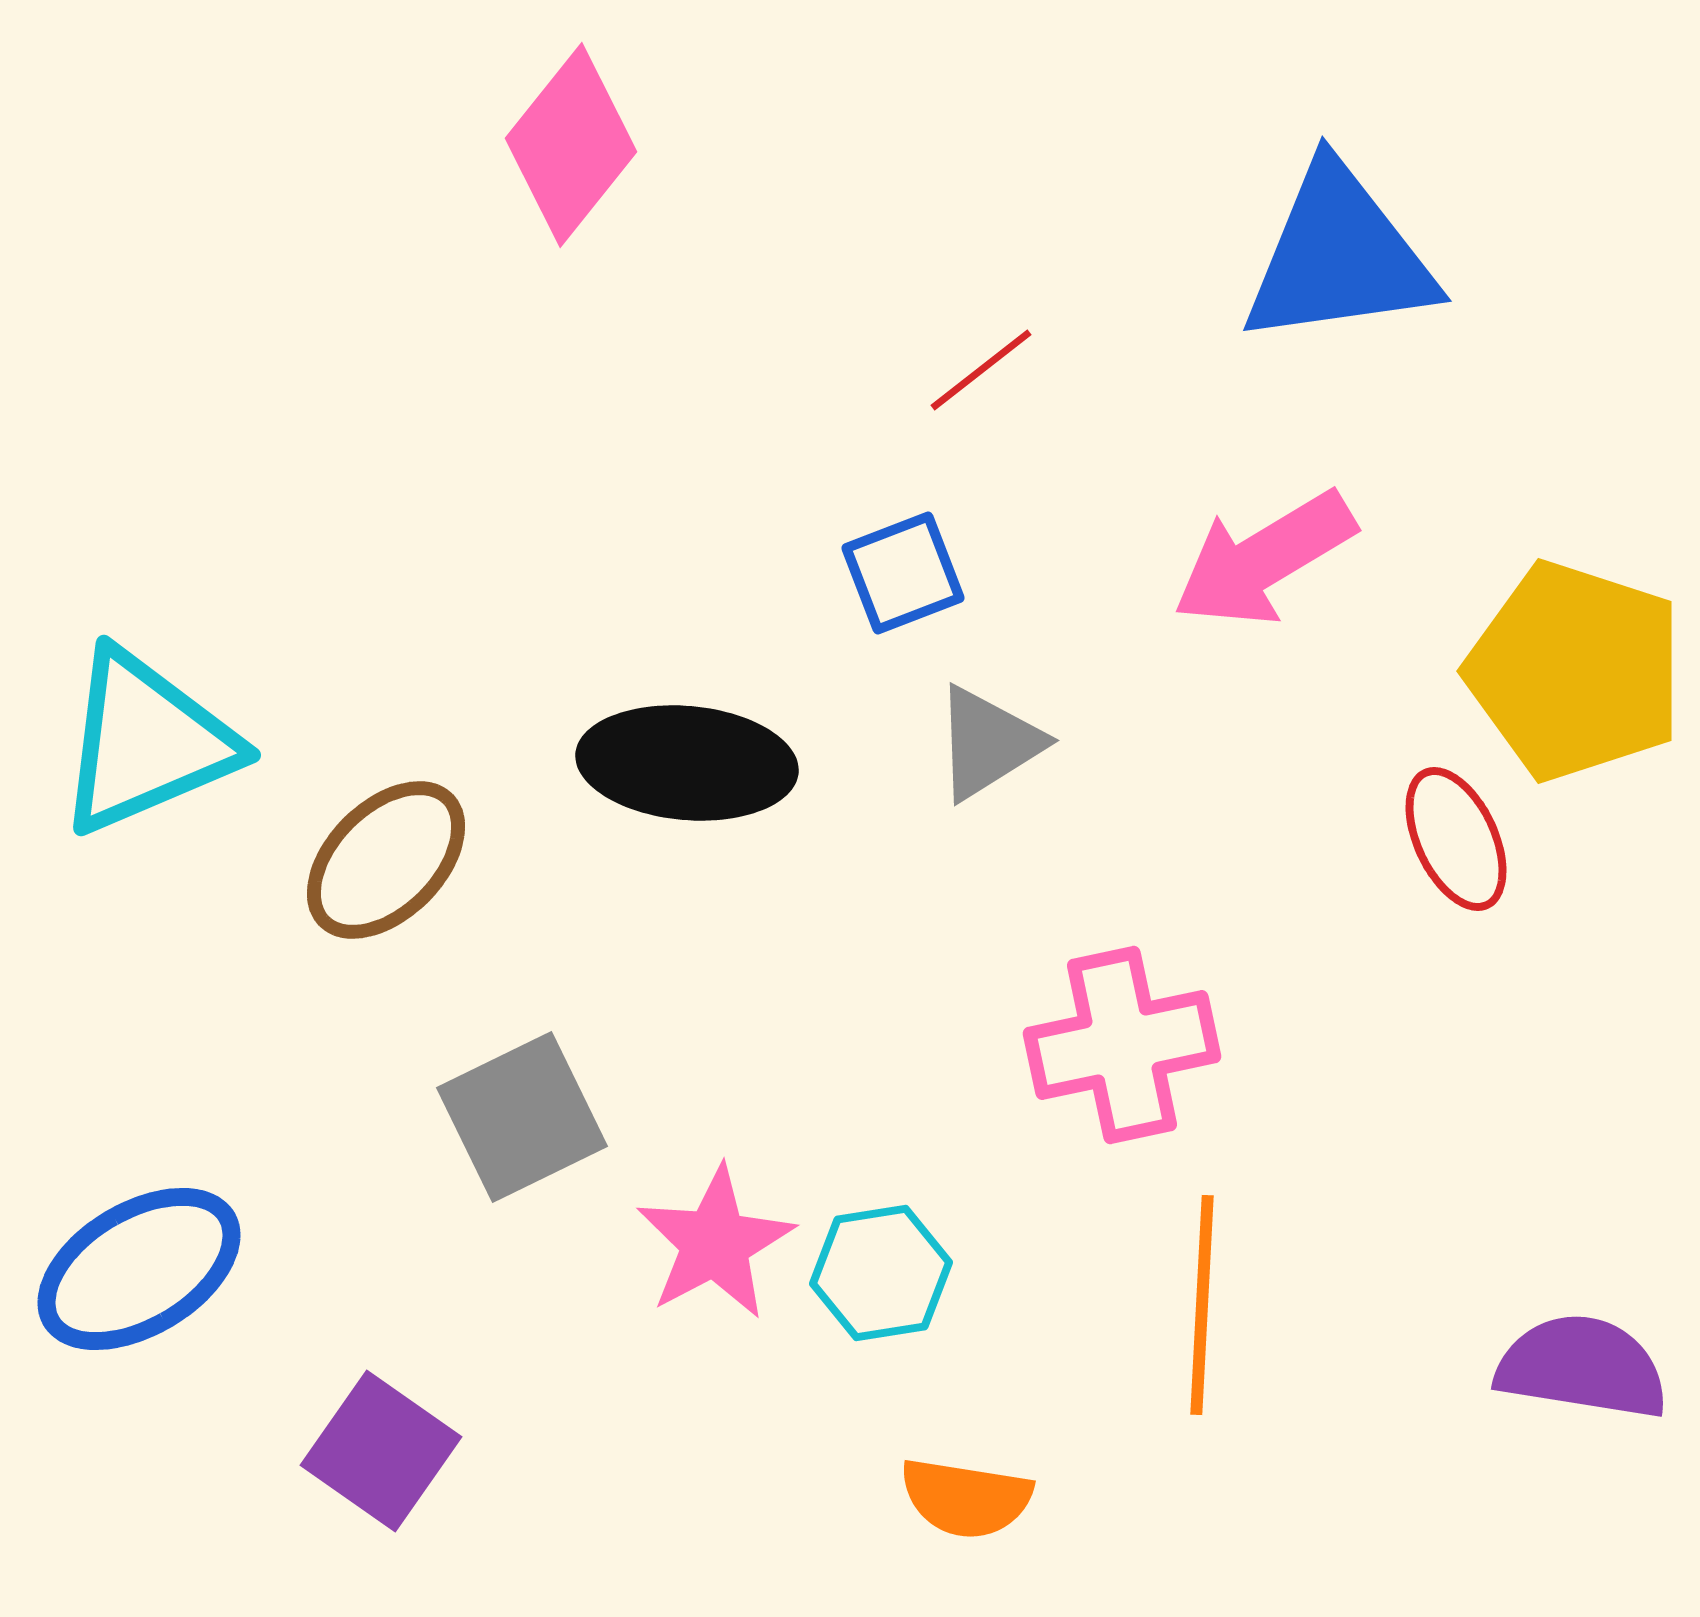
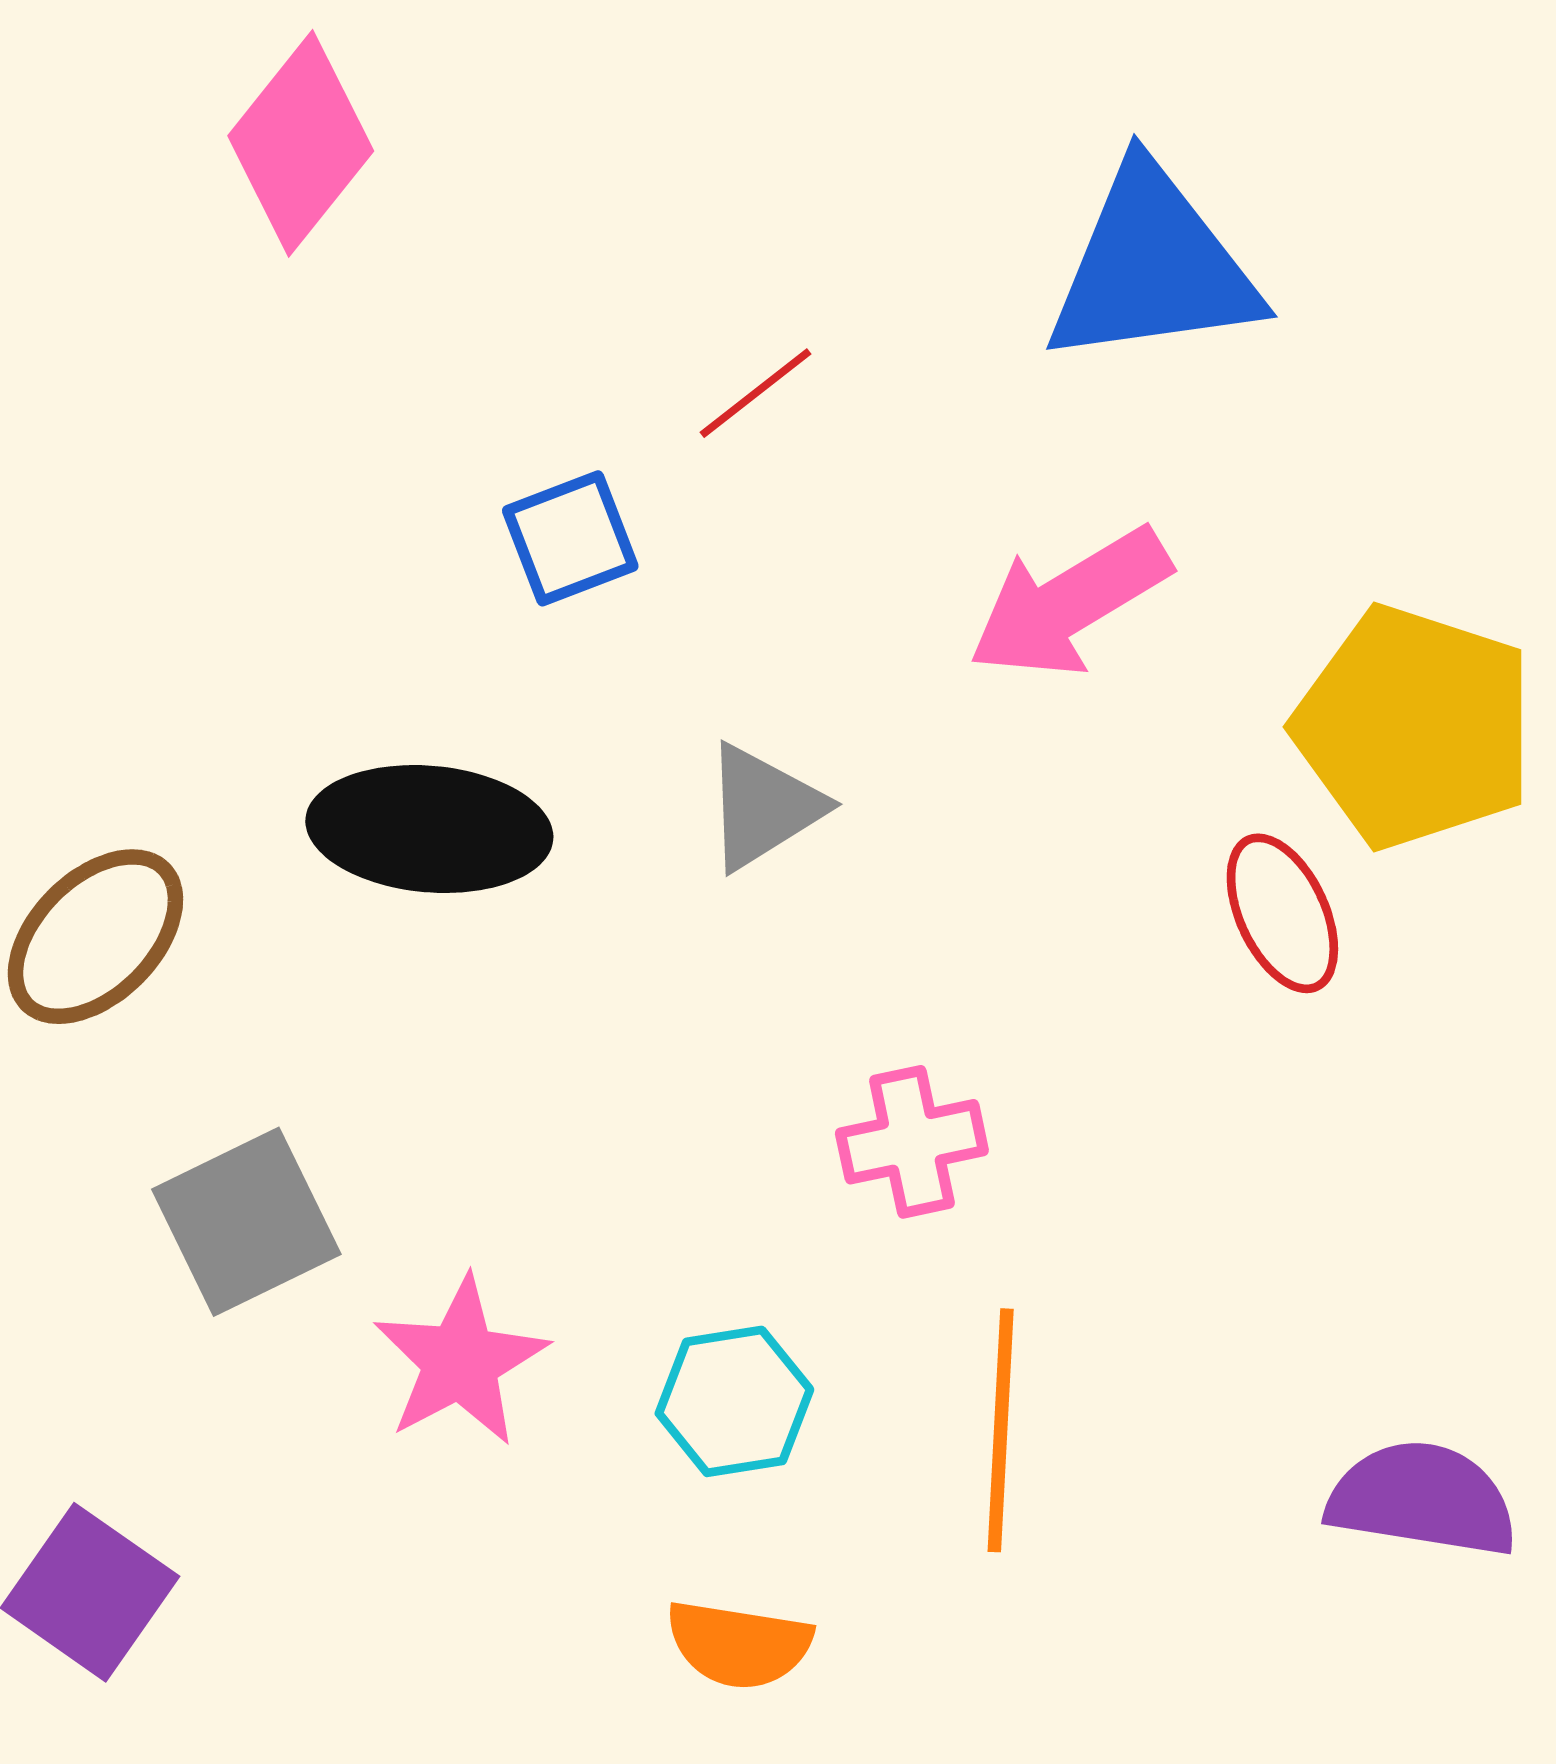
blue square: (903, 573) -> (570, 538), moved
pink cross: (1122, 1045) -> (912, 1142), size x0.7
cyan hexagon: (881, 1273) -> (734, 1401), moved

